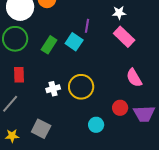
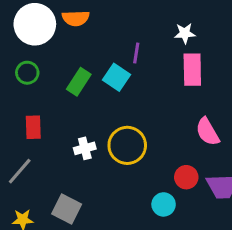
pink rectangle: (124, 37) -> (192, 70), turned 45
green circle: (15, 39) -> (27, 73), size x0.6
cyan circle: (96, 125) -> (164, 204), moved

